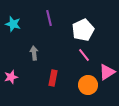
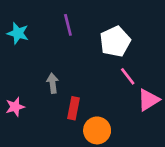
gray arrow: (34, 53) -> (53, 83), moved
pink line: (84, 55) -> (128, 76), moved
orange circle: (88, 85) -> (97, 130), moved

